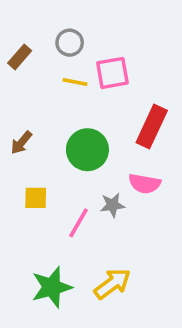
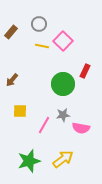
pink square: (112, 73) -> (63, 41), turned -36
red rectangle: (152, 127) -> (85, 71), size x0.6
green circle: (87, 150) -> (63, 84), moved
pink semicircle: (145, 184) -> (81, 128), moved

